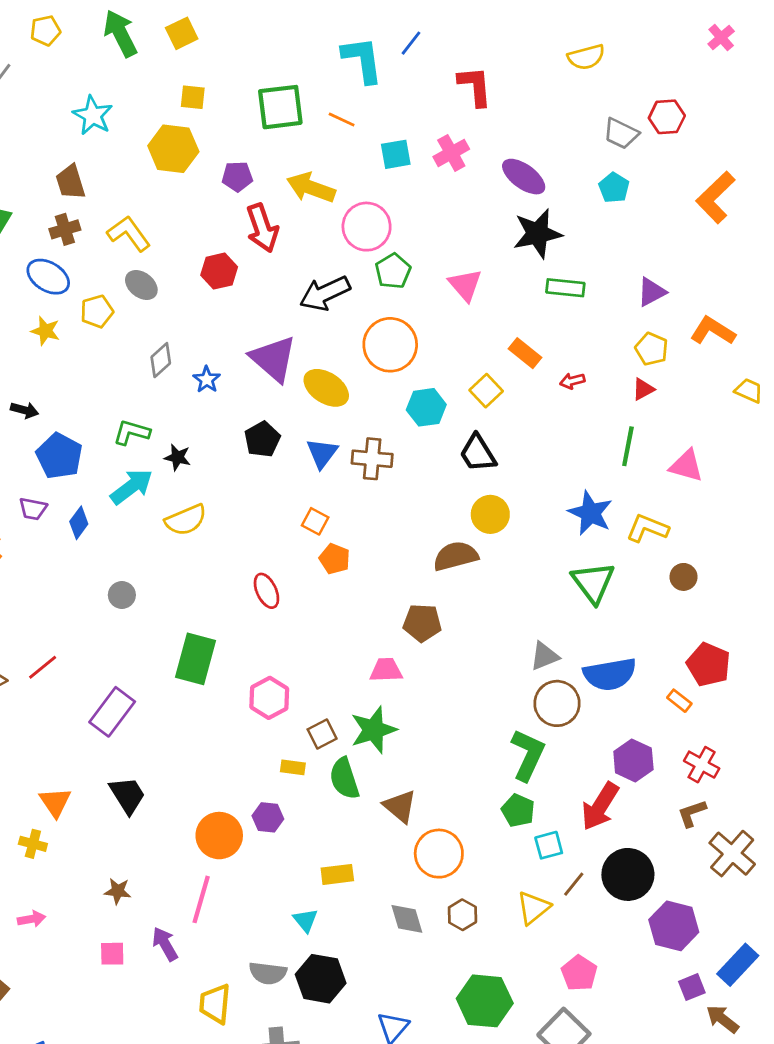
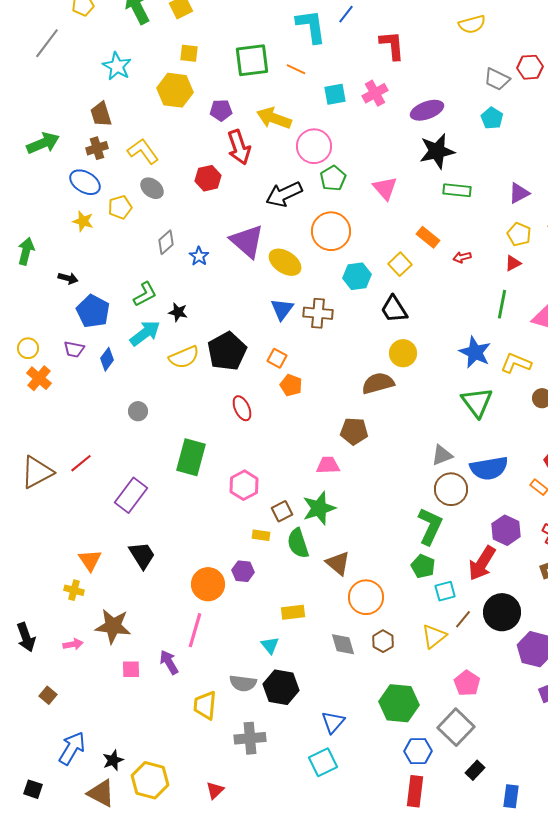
purple ellipse: (524, 177) -> (427, 110), turned -56
green L-shape: (132, 432) -> (145, 294), turned 136
black pentagon: (262, 439) -> (227, 351), moved, size x1.5
brown star: (118, 891) -> (113, 626), moved, size x1.8

